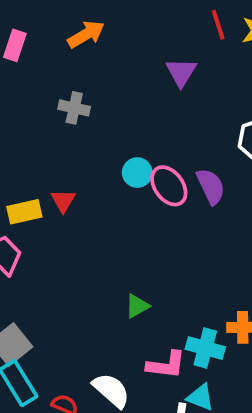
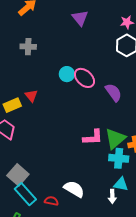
purple semicircle: (211, 186) -> (113, 92), moved
green triangle: (137, 306) -> (115, 139), moved, size x1.6
pink L-shape: (166, 365) -> (93, 137), moved

